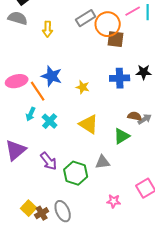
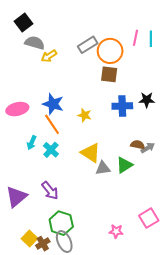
pink line: (133, 11) -> (136, 38), turned -49
gray semicircle: (18, 18) -> (35, 43), moved
yellow arrow: (48, 29) -> (49, 56), turned 56
brown square: (116, 39) -> (109, 74), moved
orange line: (38, 91) -> (52, 124), moved
purple triangle: (16, 150) -> (16, 197), moved
gray triangle: (103, 162) -> (103, 168), moved
green hexagon: (76, 173) -> (61, 223), moved

